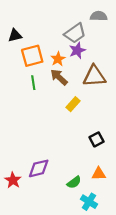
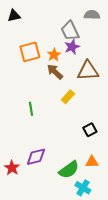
gray trapezoid: (75, 33) -> (70, 31), turned 100
black triangle: (15, 35) -> (14, 16), moved
green line: (33, 83) -> (31, 109), moved
green semicircle: (74, 182) -> (69, 170), size x1.5

